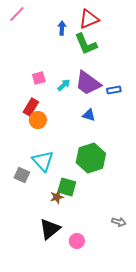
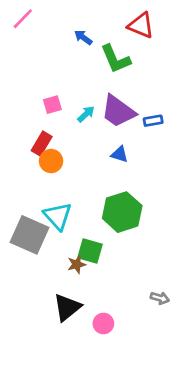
red triangle: (89, 19) -> (141, 25), moved, turned 45
blue arrow: (62, 28) -> (83, 37), turned -56
gray square: (22, 175) -> (30, 235), size x1.8

